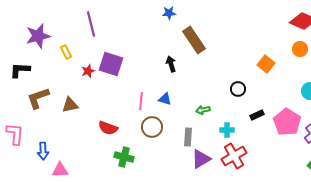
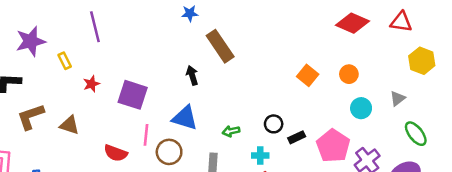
orange circle: (300, 49) -> (349, 74), moved
purple square: (111, 64) -> (133, 95), moved
black circle: (238, 89) -> (274, 124), moved
blue triangle: (165, 99) -> (185, 118), size x1.6
pink line: (141, 101) -> (146, 135), moved
brown triangle: (70, 105) -> (69, 125), turned 30

